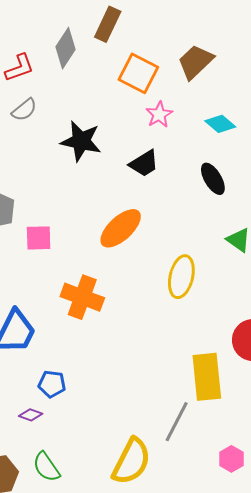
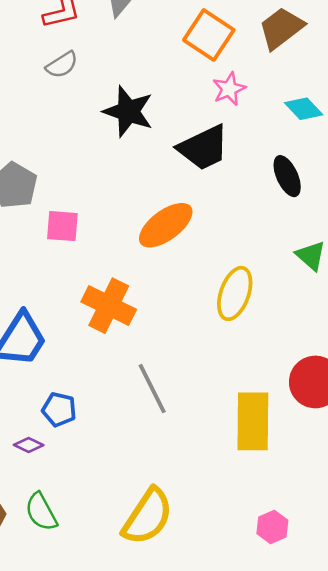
black trapezoid: (144, 163) -> (203, 148), size x1.4
gray line: (177, 422) -> (152, 389), moved, turned -60

